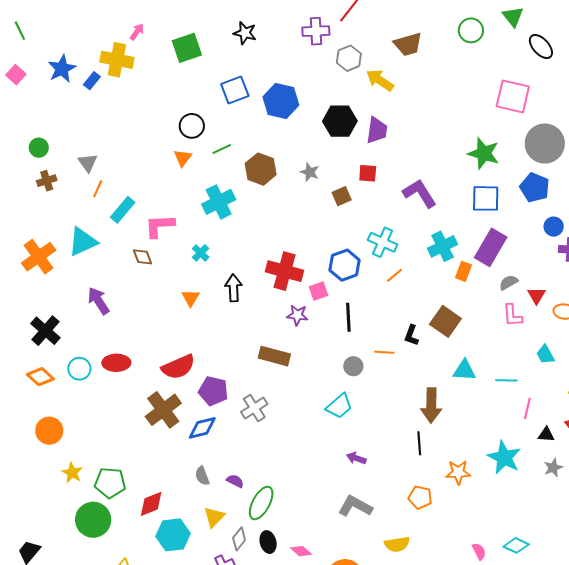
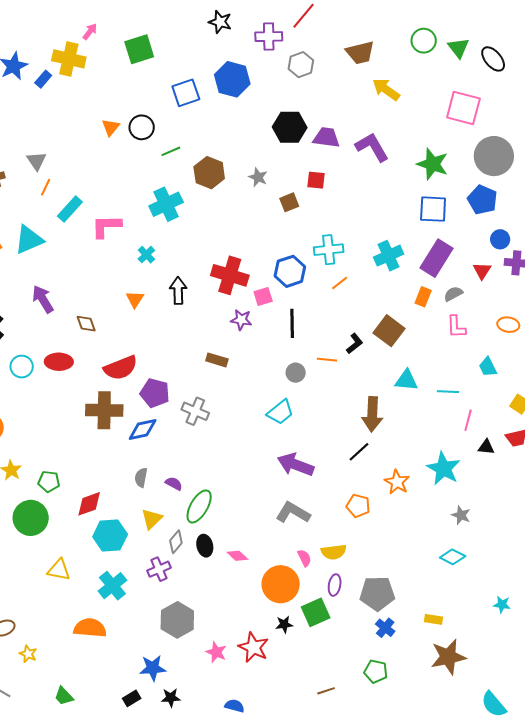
green triangle: (513, 16) -> (458, 48), moved
black star: (245, 33) -> (220, 22), moved
yellow arrow: (380, 80) -> (386, 89), moved
blue hexagon: (281, 101) -> (232, 79), moved
purple trapezoid: (377, 130) -> (326, 137), turned -92
orange triangle: (183, 158) -> (111, 127), moved
purple L-shape: (420, 193) -> (372, 147), moved
cyan cross: (383, 242) -> (329, 250), turned -32
brown diamond: (143, 257) -> (86, 324), moved
orange rectangle: (464, 271) -> (423, 297), moved
red triangle: (536, 295) -> (482, 271), moved
black L-shape: (411, 335) -> (355, 344), turned -150
brown rectangle: (274, 356) -> (217, 360), size x0.7
gray cross: (254, 408) -> (195, 411), turned -36
brown cross: (163, 410) -> (104, 410), turned 36
black line: (419, 443) -> (359, 452), turned 50
purple arrow: (356, 458) -> (296, 465), size x1.8
gray star: (553, 468) -> (461, 515), moved, turned -30
orange star: (458, 472) -> (397, 482), turned 30
gray semicircle: (202, 476) -> (141, 478), turned 30
green pentagon: (110, 483) -> (49, 481), size x0.7
pink semicircle: (479, 551) -> (304, 558), moved

